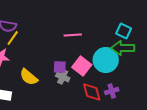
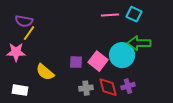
cyan square: (124, 31) -> (134, 14), moved
pink line: (73, 35) -> (110, 15), moved
gray cross: (63, 77) -> (86, 88), moved, turned -32

